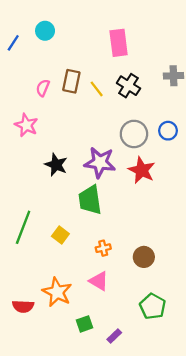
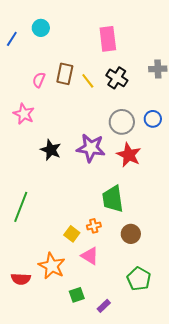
green trapezoid: (90, 200) -> (113, 199), moved
yellow square: (60, 235) -> (72, 234), moved

